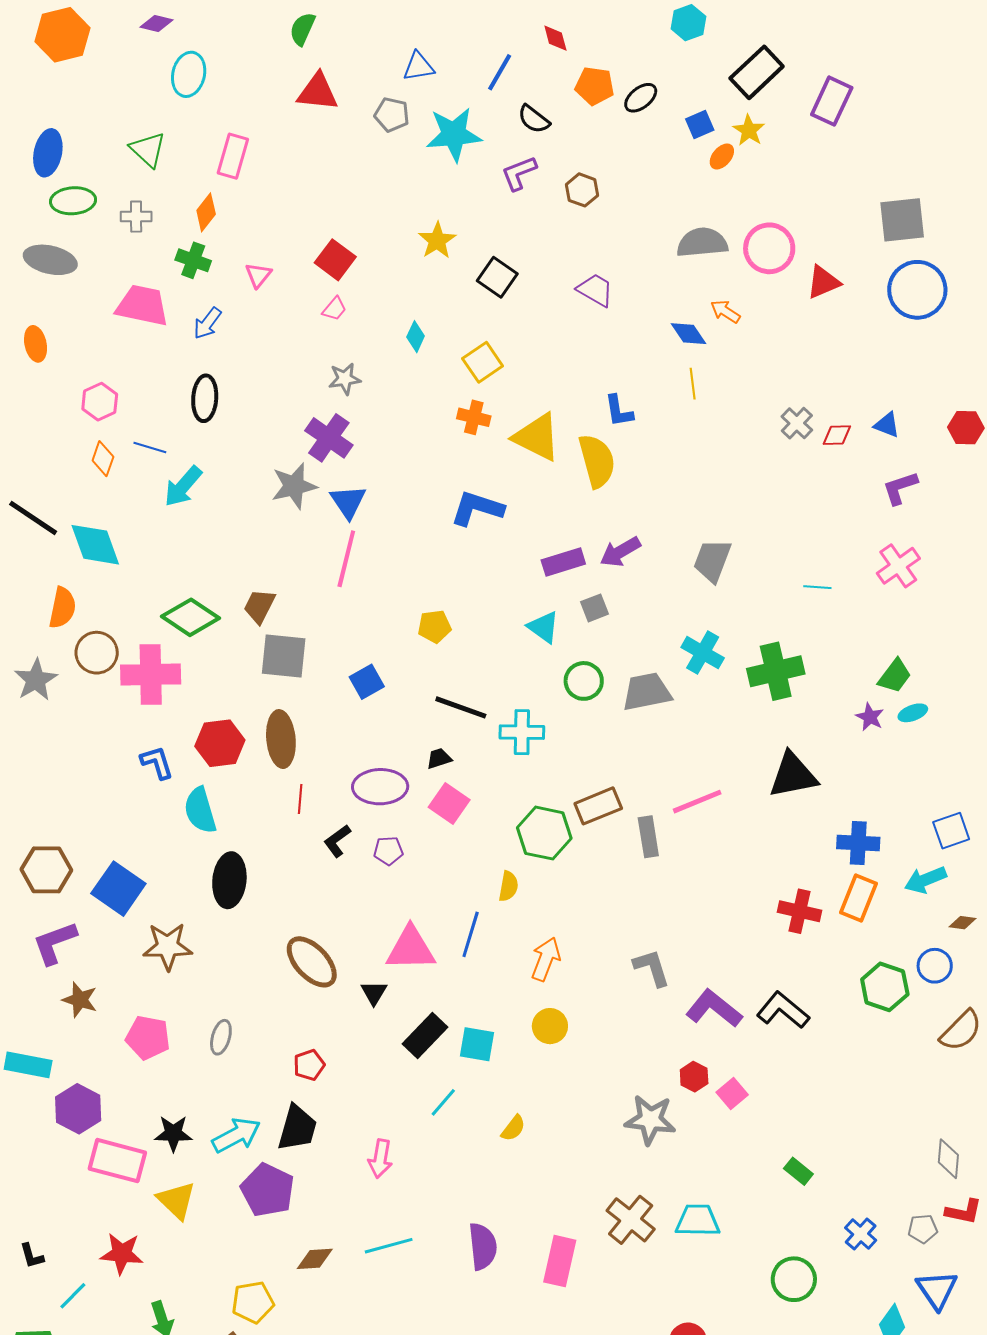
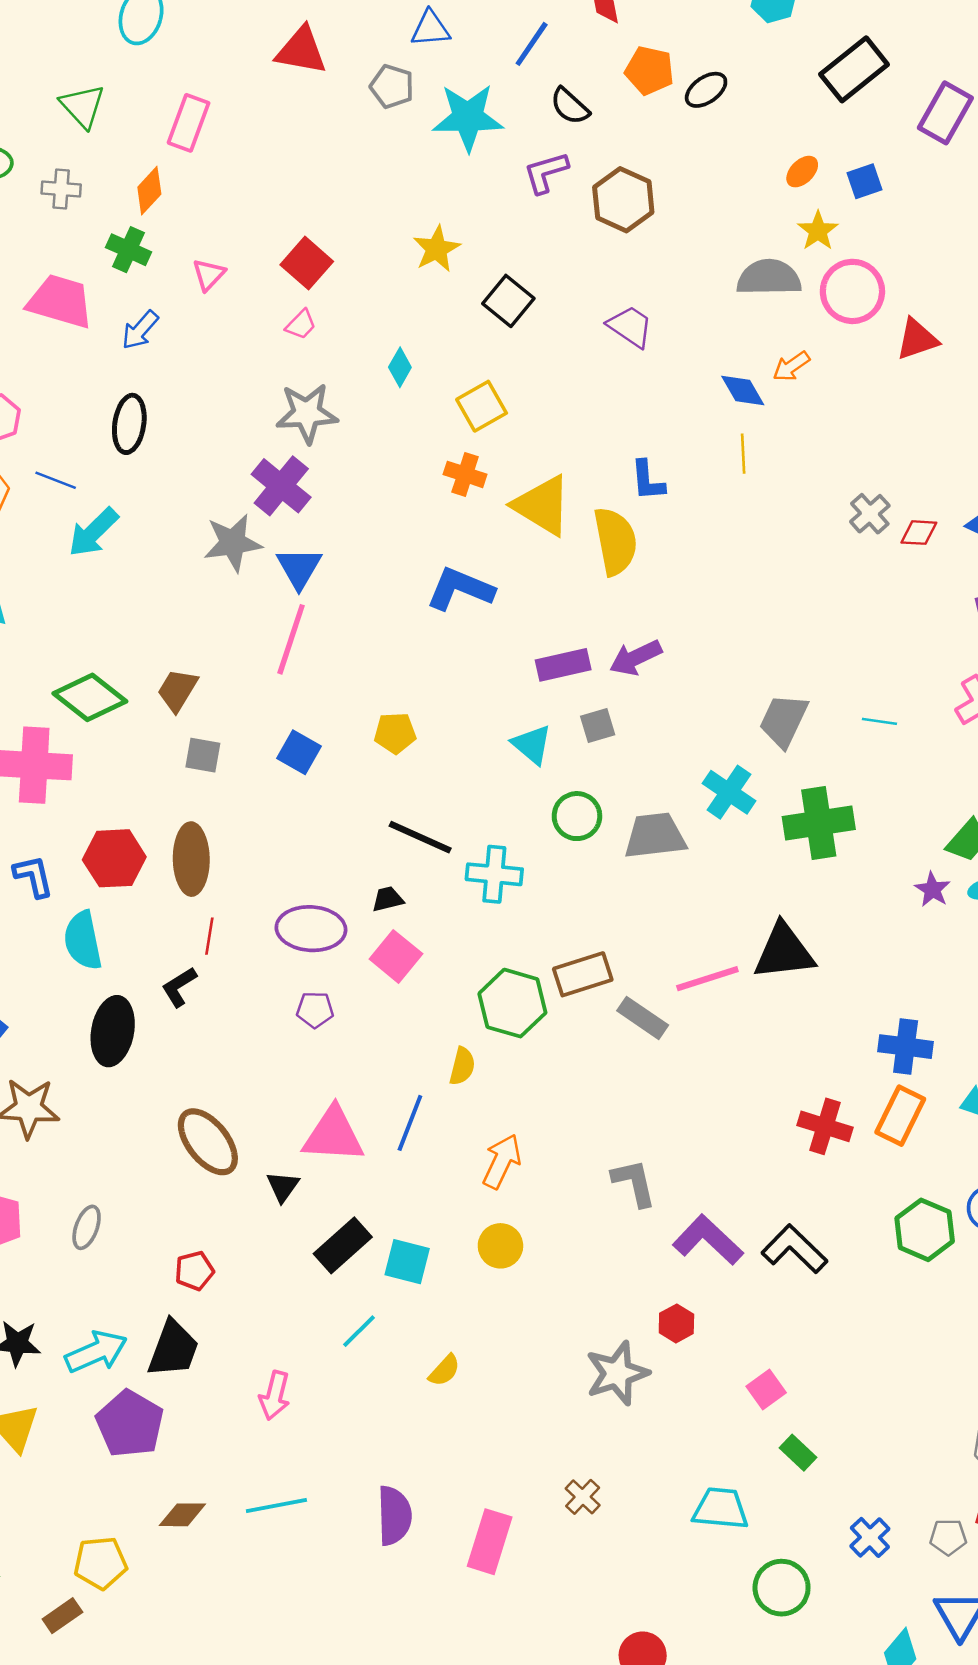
blue square: (700, 125) -> (865, 181), moved
yellow star: (749, 130) -> (818, 231), moved
brown hexagon: (582, 190) -> (623, 200), size x1.5
orange arrow: (725, 311) -> (791, 366), turned -72
gray star: (345, 379) -> (307, 413), size x1.5
gray trapezoid: (712, 561) -> (784, 721), moved
gray square: (284, 656) -> (203, 755), size x0.6
blue square: (367, 682) -> (299, 752), moved, turned -36
black triangle: (793, 775) -> (784, 952), moved
gray rectangle: (648, 837) -> (643, 1018), turned -51
black L-shape: (337, 841) -> (179, 987), moved
pink square: (732, 1093) -> (766, 1390), moved
gray star: (650, 1120) -> (617, 1373), turned -30
brown cross: (631, 1220) -> (583, 1497), size x0.6
cyan trapezoid: (698, 1221) -> (721, 1509), moved

